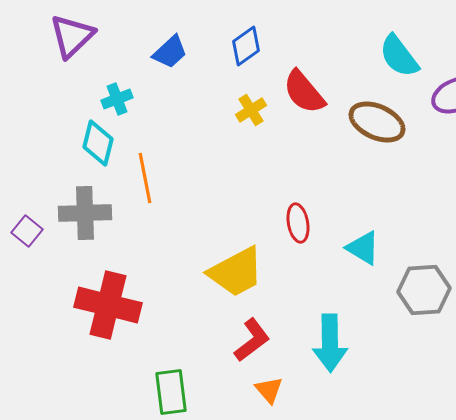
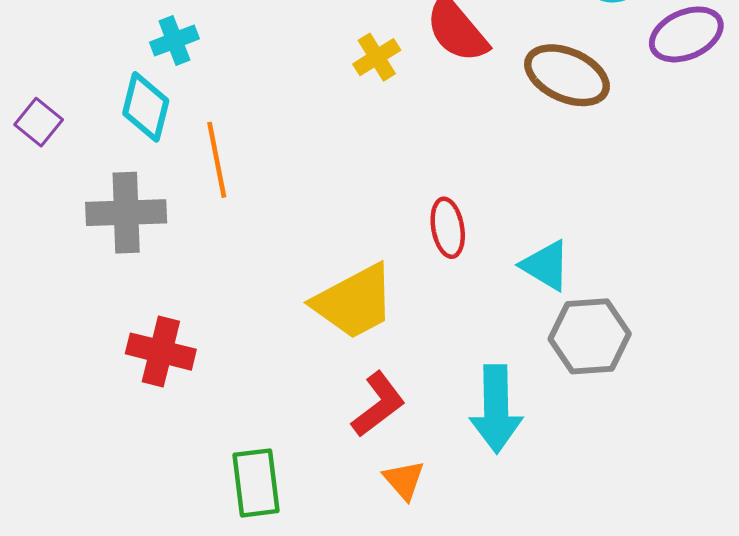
purple square: (27, 231) -> (39, 122), moved
gray hexagon: (424, 290) -> (590, 336), moved
red cross: (108, 305) -> (161, 352), size x0.7

